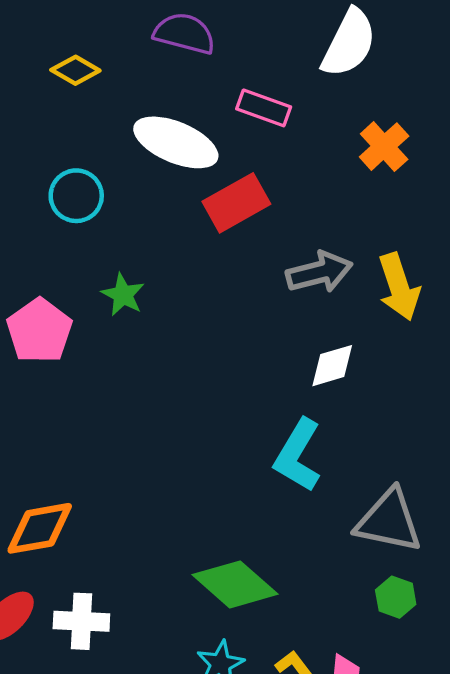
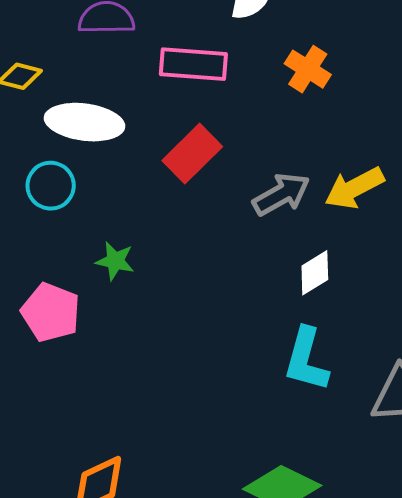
pink rectangle: (264, 108) -> (193, 64), size x1.4
white ellipse: (176, 142) -> (84, 122), moved
yellow arrow: (399, 287) -> (354, 188), turned 96

